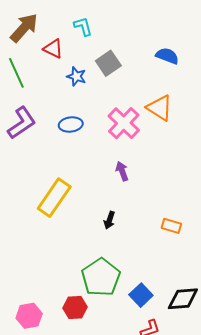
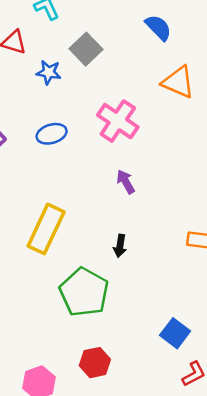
blue semicircle: (167, 56) -> (158, 28), turned 35
orange triangle: (160, 108) -> (178, 82), moved
green pentagon: (101, 277) -> (84, 292), moved

